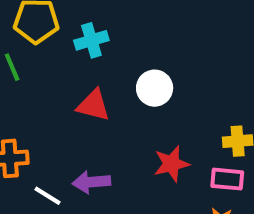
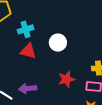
cyan cross: (91, 40) -> (26, 29), moved

